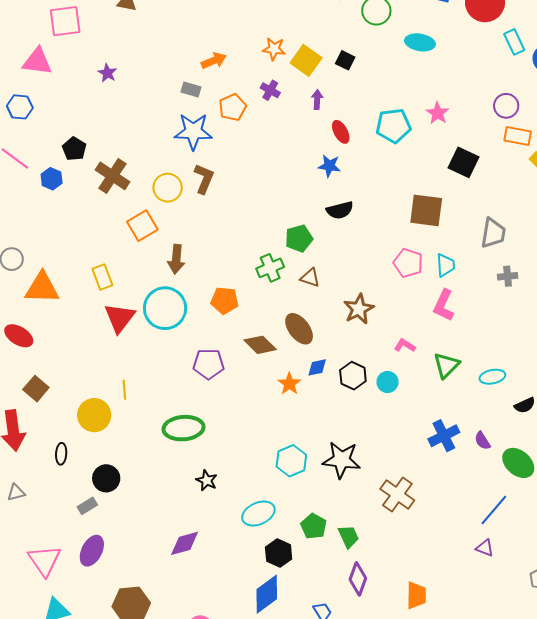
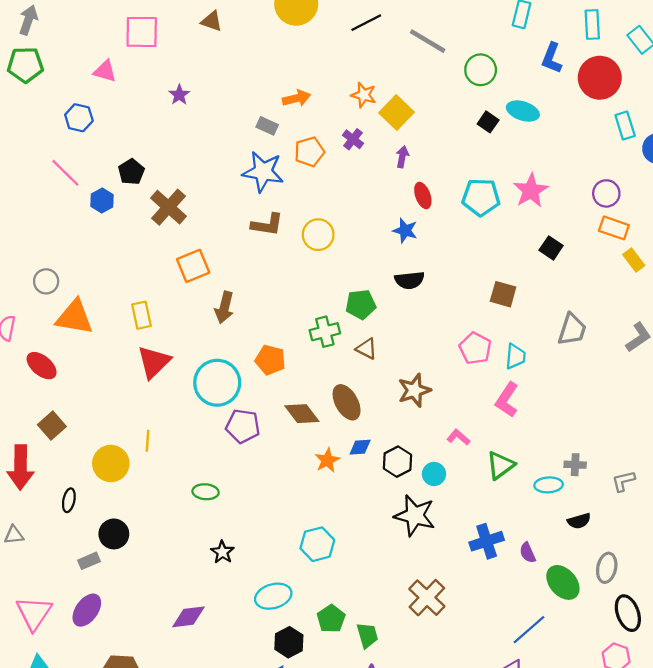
black square: (345, 60) -> (488, 122), moved
pink triangle: (37, 61) -> (105, 71), size x0.7
pink star: (438, 113) -> (531, 191), size x1.4
black square: (464, 162) -> (551, 248), size x0.7
brown L-shape: (204, 179) -> (267, 225), turned 68
yellow circle: (168, 188) -> (318, 235), moved
brown square: (426, 210) -> (503, 294), size x0.7
gray cross: (508, 276) -> (575, 465), moved
cyan circle: (165, 308) -> (217, 383), moved
green ellipse: (183, 428) -> (206, 492), size x0.6
black star: (341, 460) -> (415, 516), moved

